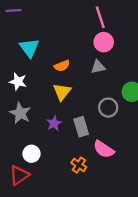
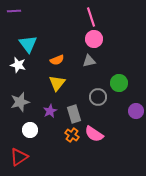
white star: (18, 82) -> (18, 65), moved
gray star: (20, 113) -> (20, 102), turned 30
white circle: (31, 154) -> (30, 130), moved
orange cross: (79, 165) -> (72, 135), moved

